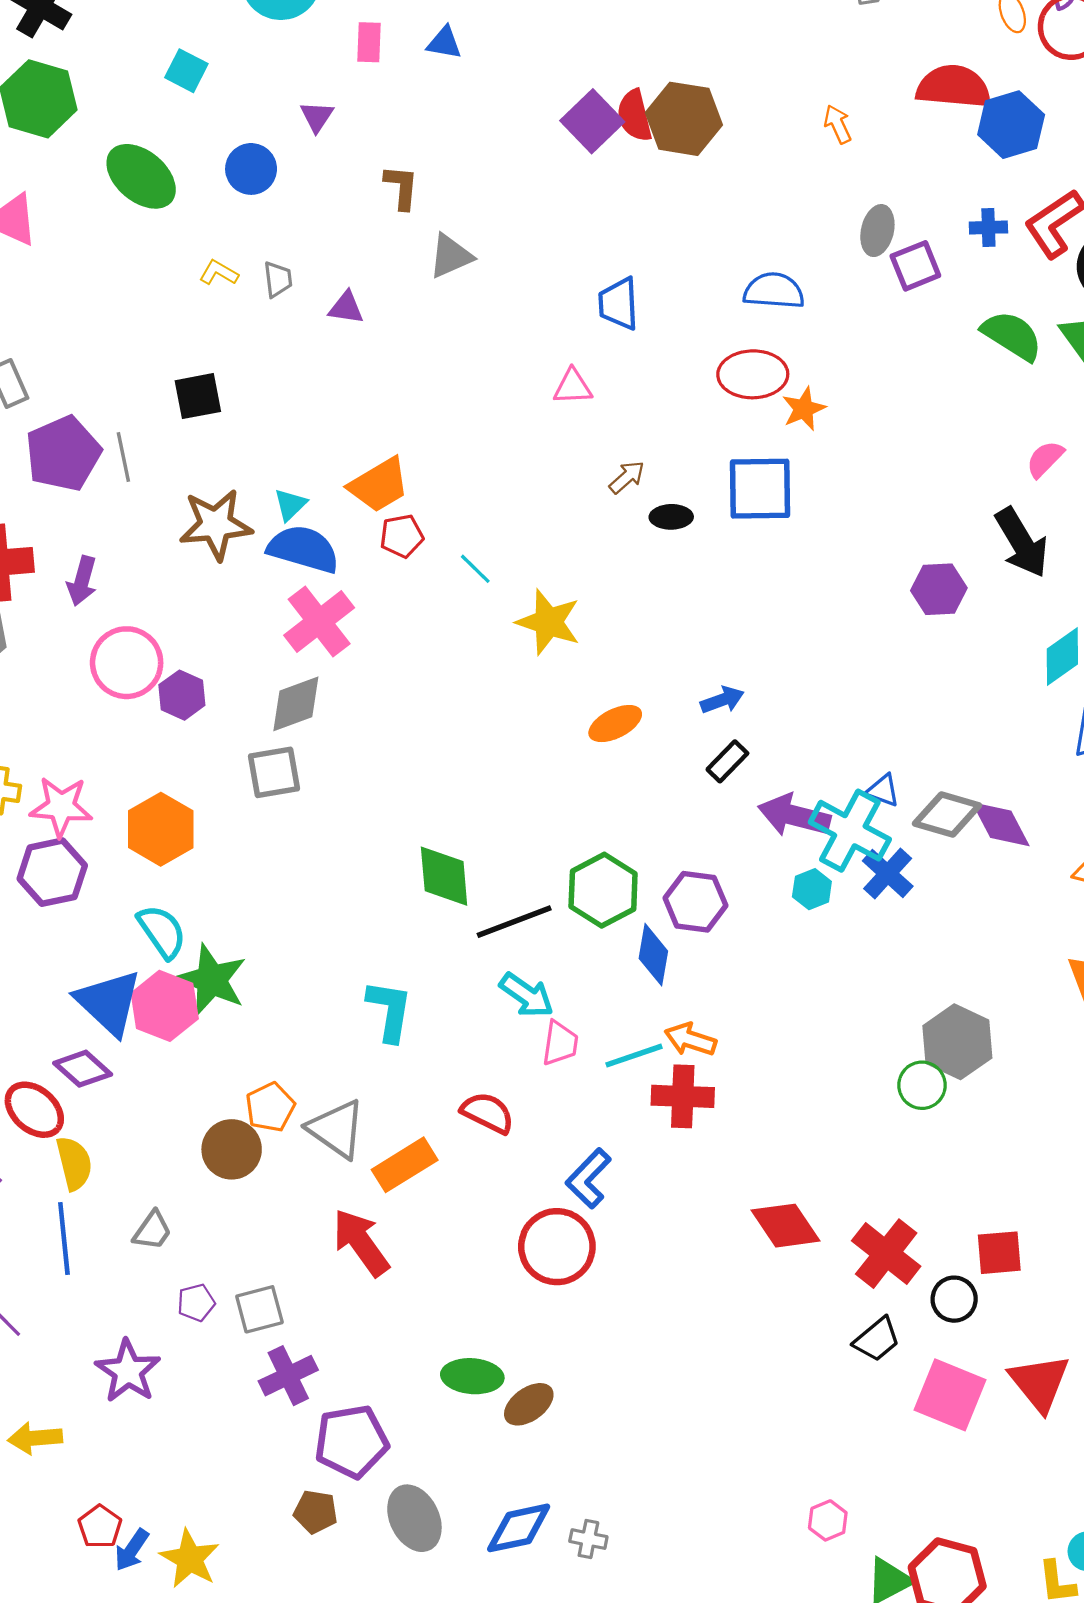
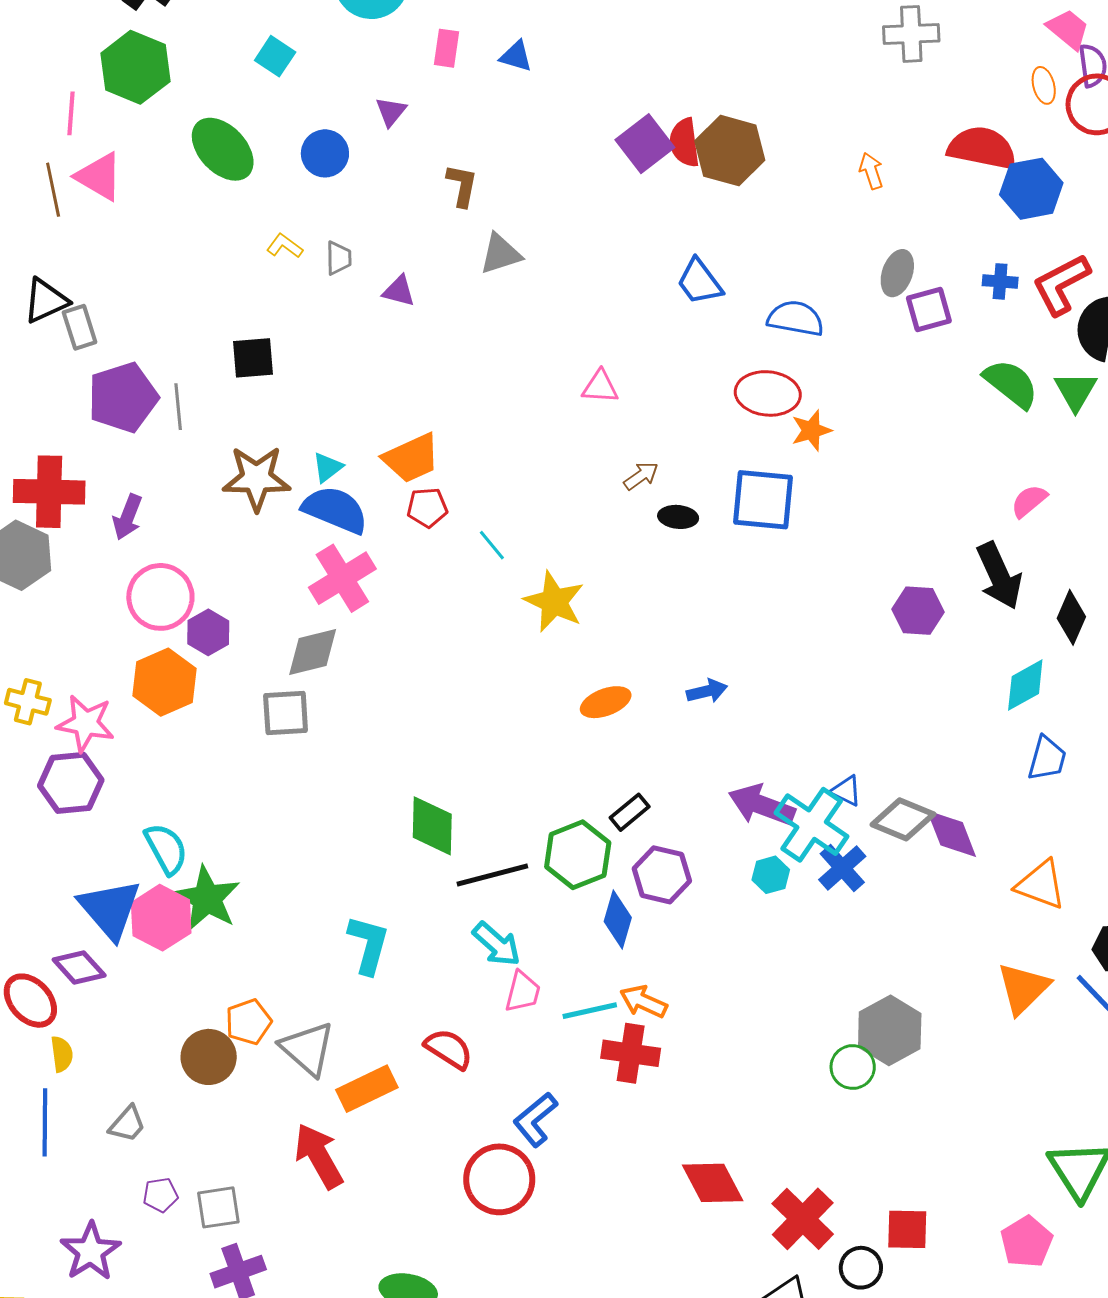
blue trapezoid: (619, 304) -> (700, 282), moved, turned -40
black rectangle: (727, 761) -> (630, 812), moved
orange hexagon: (161, 829) -> (165, 682), moved
yellow semicircle: (74, 1163) -> (62, 1054), size x0.7

